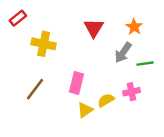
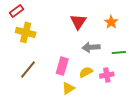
yellow cross: (44, 44) -> (26, 32), moved
gray arrow: (123, 53) -> (91, 47), moved, turned 48
yellow semicircle: (106, 100) -> (86, 72), moved

